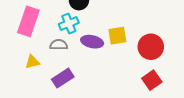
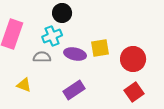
yellow triangle: (32, 62) -> (24, 85), moved, turned 35
purple rectangle: (63, 78) -> (74, 90), moved

